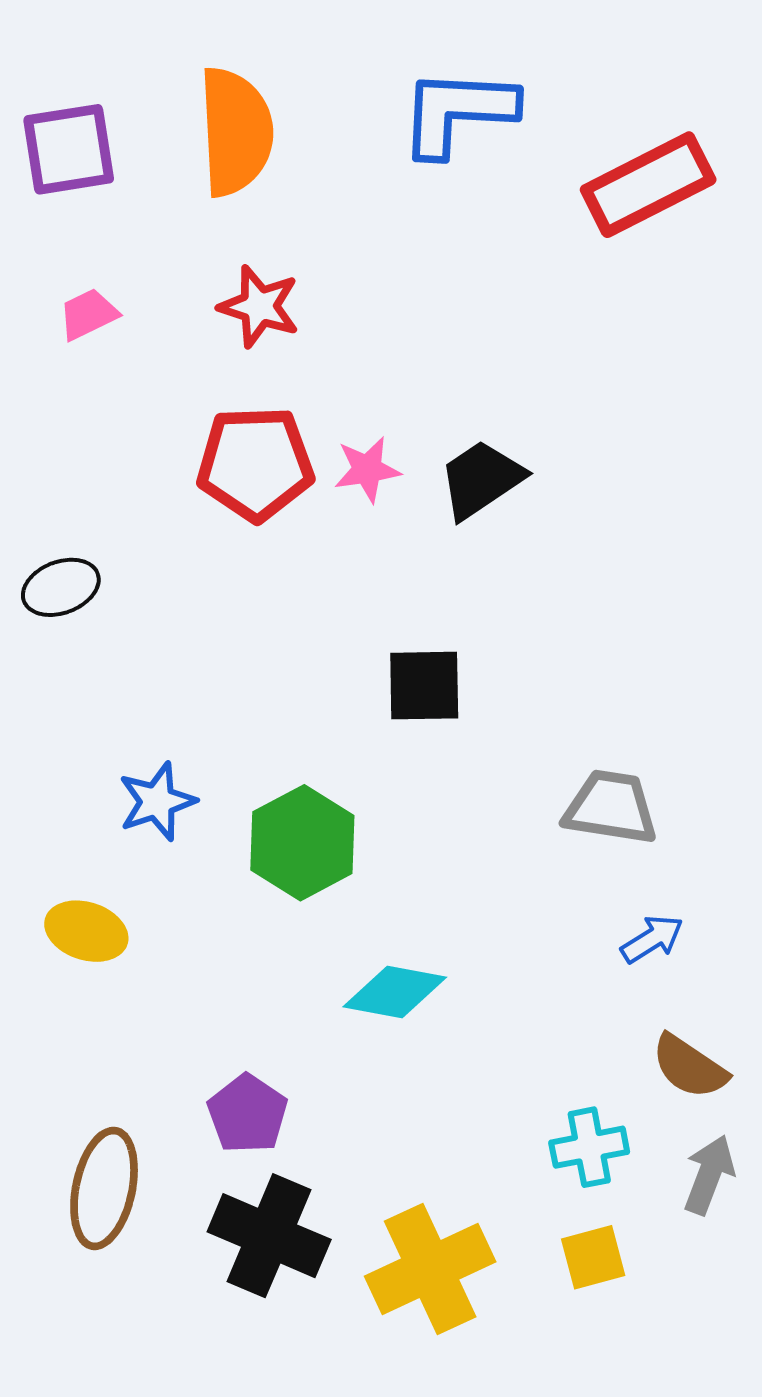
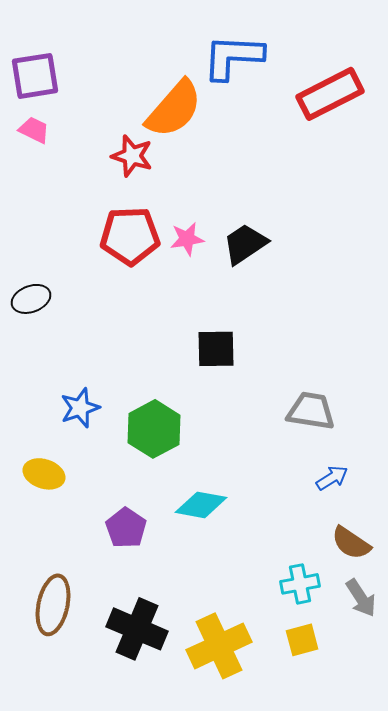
orange semicircle: (236, 132) -> (174, 109), moved, turned 44
pink trapezoid: (88, 314) -> (34, 130), moved, turned 52
purple pentagon: (247, 1114) -> (126, 528), moved
gray arrow: (709, 1175) -> (361, 598), turned 126

